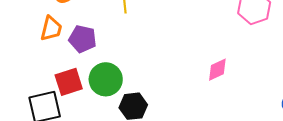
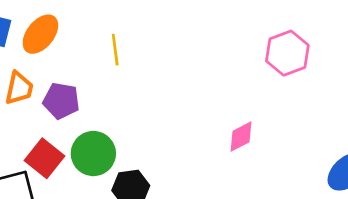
red square: (69, 82) -> (44, 158), turned -32

